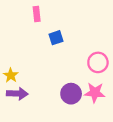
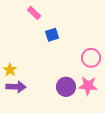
pink rectangle: (37, 14) -> (34, 13), turned -40

